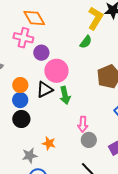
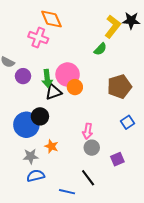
purple circle: (41, 53) -> (23, 76), moved
orange circle: (20, 85) -> (75, 87), moved
green arrow: (65, 95) -> (47, 78), moved
blue circle: (20, 100) -> (26, 125), moved, size x1.6
black circle: (21, 119) -> (40, 116), moved

